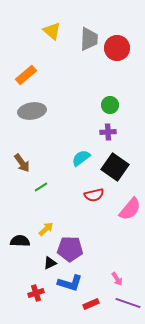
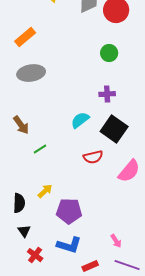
green circle: (110, 105) -> (109, 53), moved
black semicircle: (20, 241) -> (19, 203), turned 90
black triangle: (50, 263) -> (24, 231), moved, turned -40
red cross: (36, 293) -> (35, 255), turned -35

